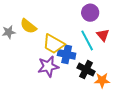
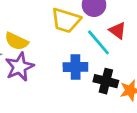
yellow trapezoid: (54, 44) -> (66, 20), moved
purple star: (48, 66) -> (20, 67), moved

